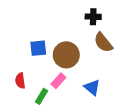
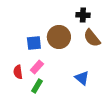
brown circle: (66, 55) -> (59, 37), moved
pink rectangle: (58, 81) -> (37, 67), moved

